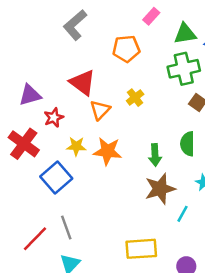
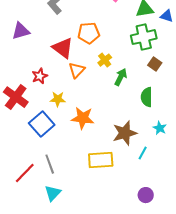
orange pentagon: (126, 49) -> (89, 33), moved
purple triangle: (30, 95) -> (21, 31), moved
orange star: (108, 151) -> (83, 118), moved
green arrow: (155, 155) -> (121, 77), moved, turned -150
yellow rectangle: (141, 249) -> (101, 160), moved

